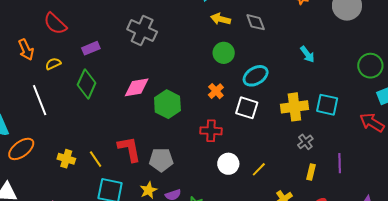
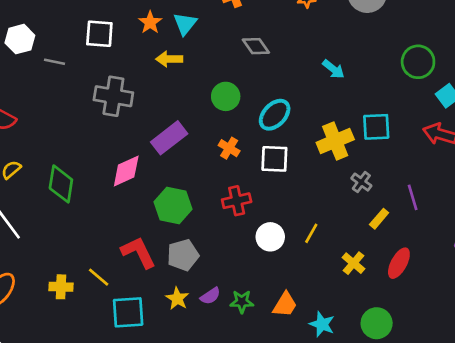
yellow arrow: (221, 19) -> (169, 59), moved
purple rectangle: (91, 48) -> (169, 138), moved, size x1.5
green hexagon: (167, 104) -> (173, 205), moved
yellow rectangle: (311, 172) -> (379, 219), turned 42

